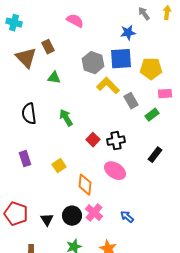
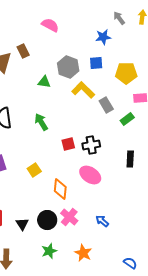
blue square: (121, 59) -> (96, 63), size x0.6
green triangle: (54, 78) -> (44, 82), moved
red square: (93, 140) -> (68, 144), turned 32
black rectangle: (155, 155) -> (130, 159), turned -35

